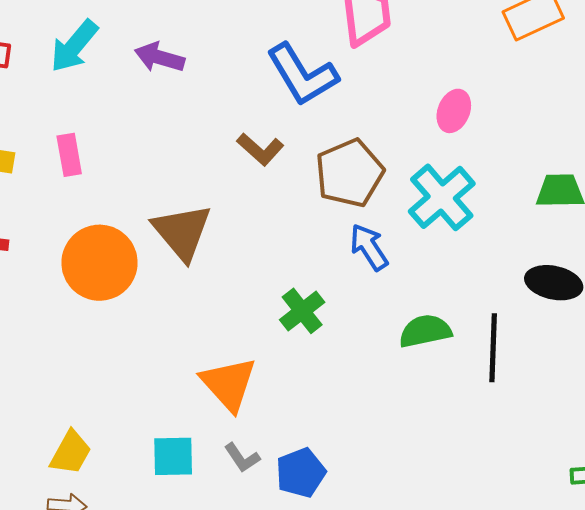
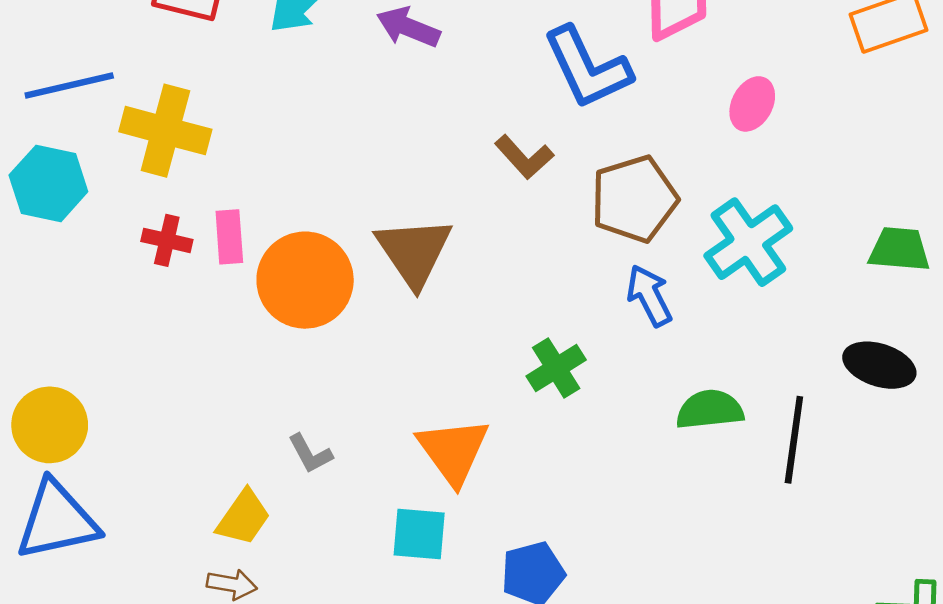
pink ellipse: (454, 111) -> (752, 104), moved
pink rectangle: (69, 155) -> (229, 237), moved
cyan square: (173, 456) -> (419, 534), moved
gray L-shape: (242, 458) -> (310, 454), moved

